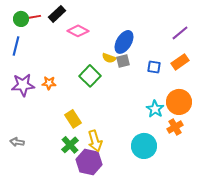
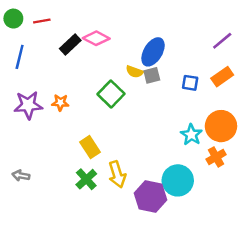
black rectangle: (57, 14) -> (70, 44), moved
green circle: (21, 19) -> (13, 19), moved
purple hexagon: (89, 162) -> (151, 196), moved

